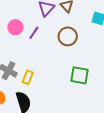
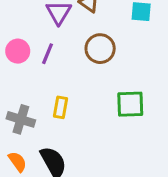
yellow rectangle: (28, 77) -> (60, 107), moved

